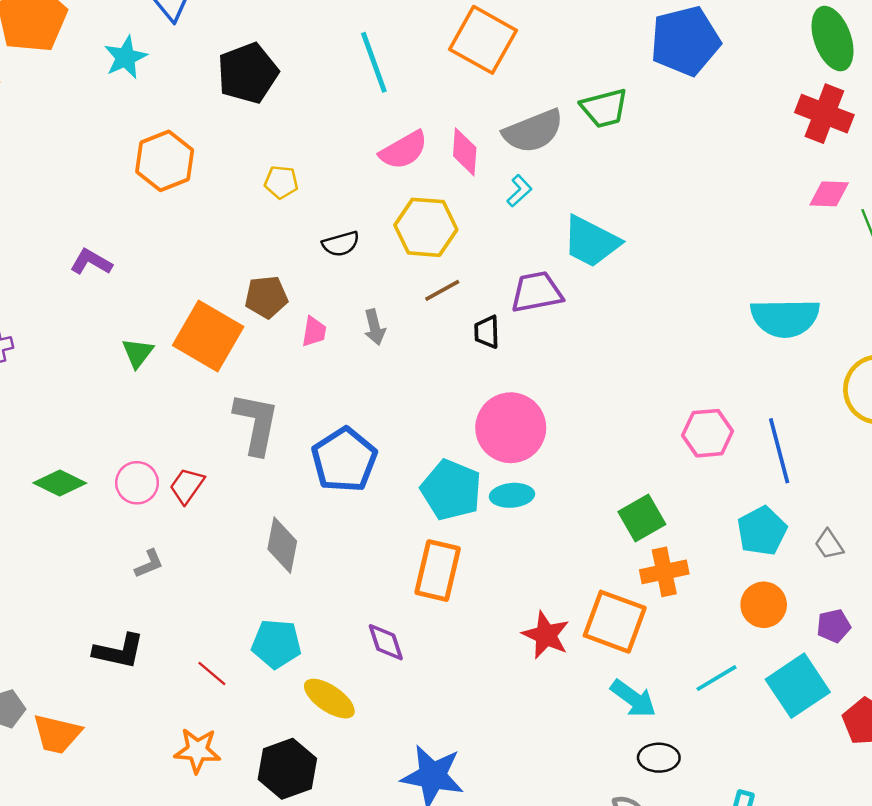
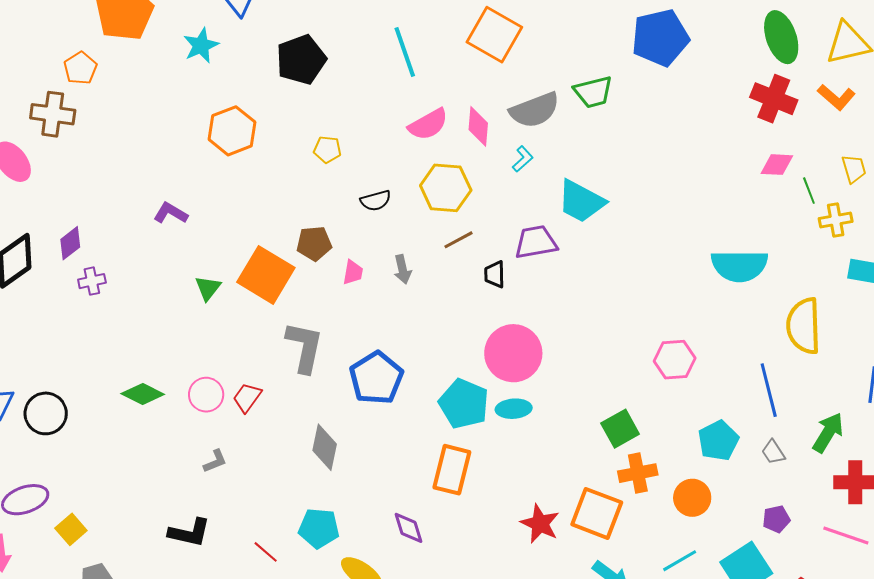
blue line: (779, 451) -> (769, 390), moved
orange circle: (764, 605) -> (692, 498), moved

